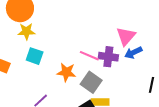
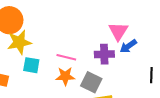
yellow star: (26, 31) -> (19, 42), size x1.4
pink line: (89, 56) -> (66, 57), moved

